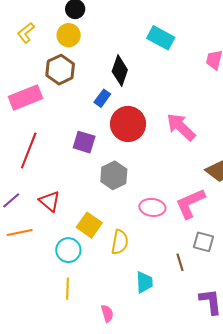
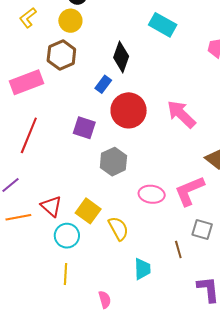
red triangle: (50, 201) -> (51, 206), moved
yellow semicircle: (120, 242) -> (118, 228), turned -40

